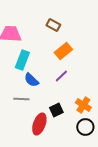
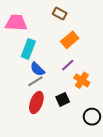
gray line: (21, 99) -> (35, 81), moved, turned -35
orange cross: (83, 105) -> (82, 80), moved
red ellipse: (39, 124) -> (36, 102), moved

